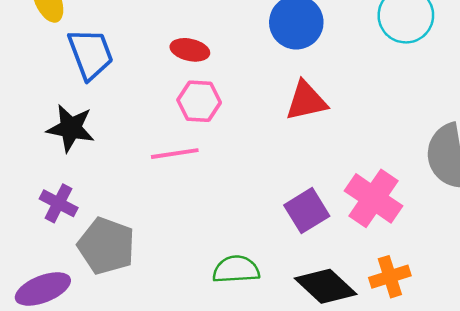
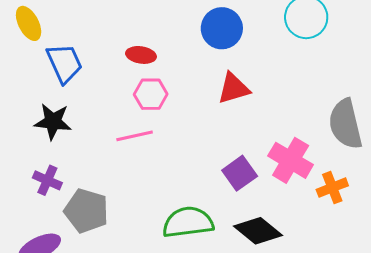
green semicircle: (236, 269) -> (188, 222), size x1.4
orange cross: (390, 277) -> (332, 188), moved

